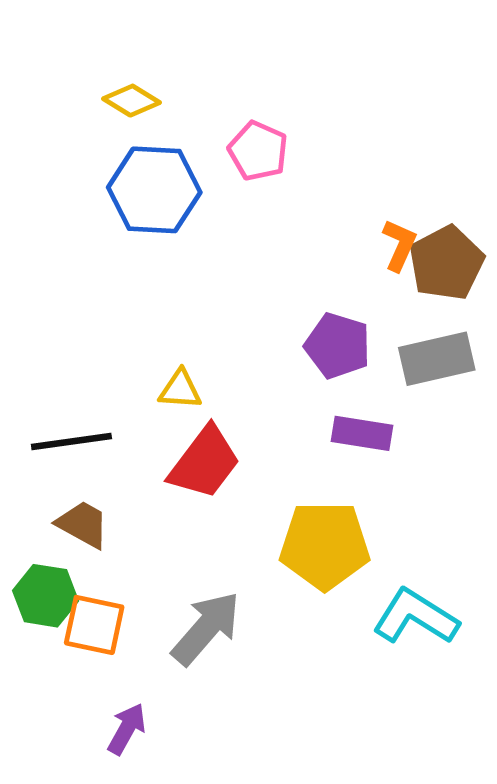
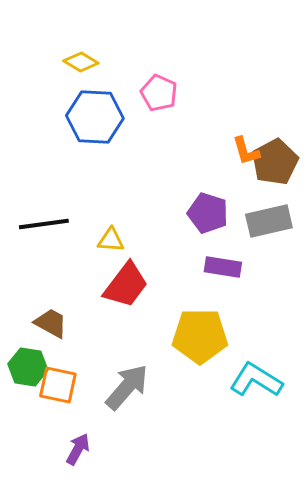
orange L-shape: (399, 245) -> (246, 151), turned 140
black line: (71, 442) -> (44, 224), moved

